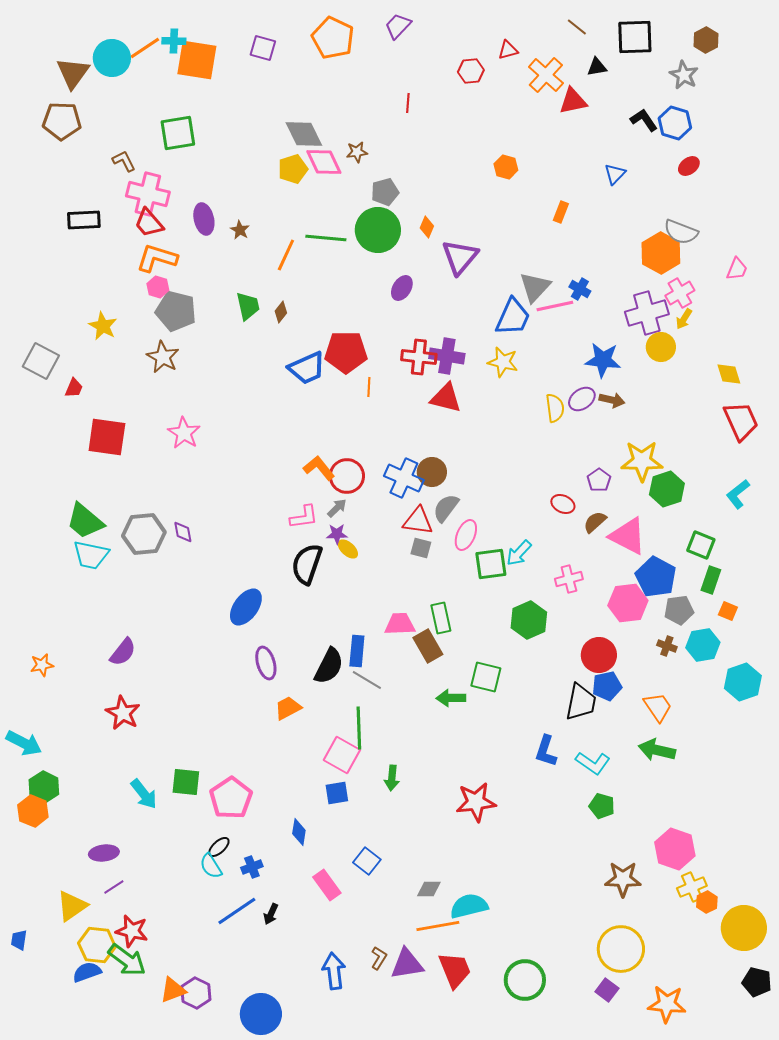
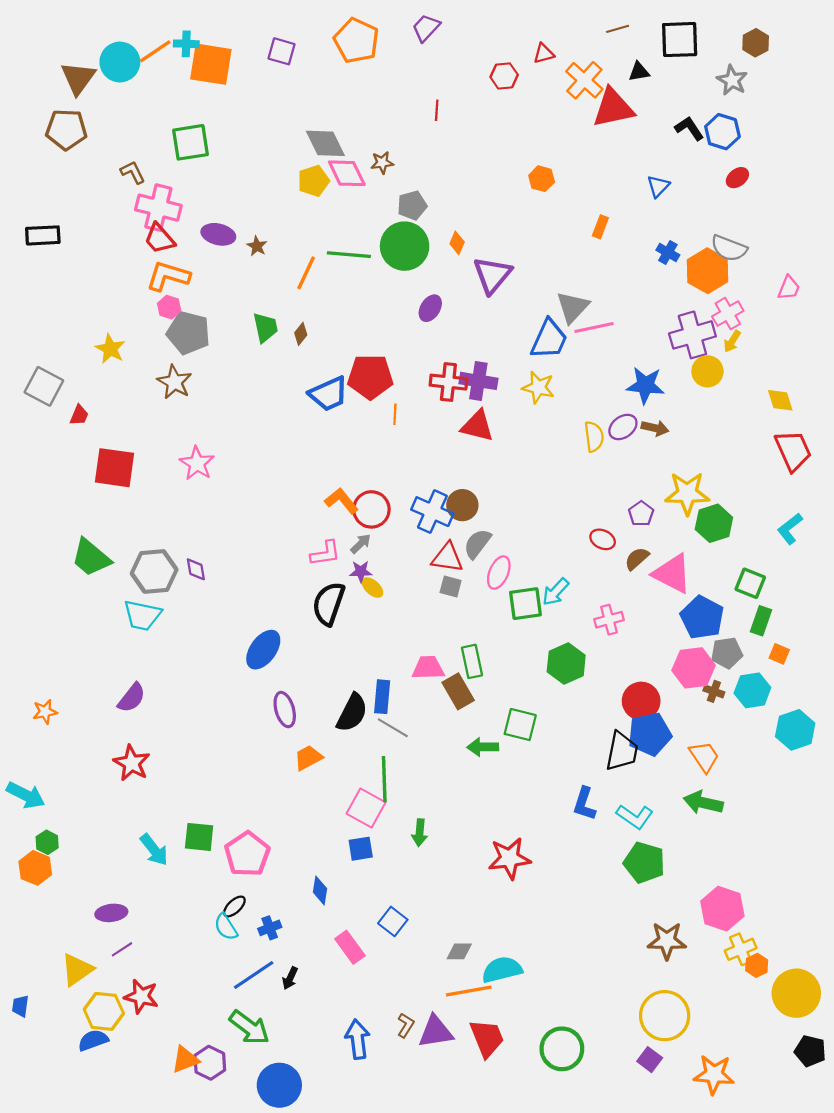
brown line: (577, 27) -> (618, 29), turned -55
red triangle: (573, 101) -> (613, 108), size x1.4
purple ellipse: (204, 219) -> (218, 234), turned -64
black rectangle: (84, 220) -> (43, 235), moved
blue cross: (580, 289) -> (668, 253), moved
cyan trapezoid: (91, 555) -> (142, 615), moved
pink hexagon: (628, 603) -> (694, 668), moved
blue pentagon: (607, 686) -> (650, 734), size x1.4
green hexagon: (44, 787) -> (47, 842), size x0.7
green pentagon: (602, 806) -> (644, 863), size x1.5
green arrow: (127, 960) -> (249, 1027), moved

